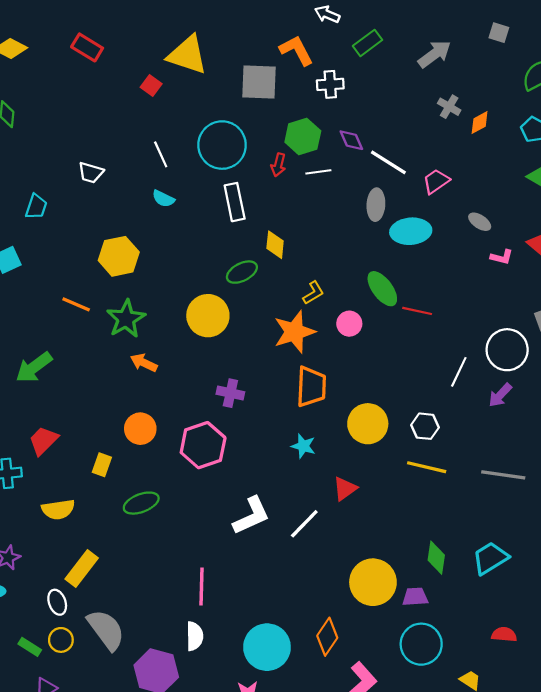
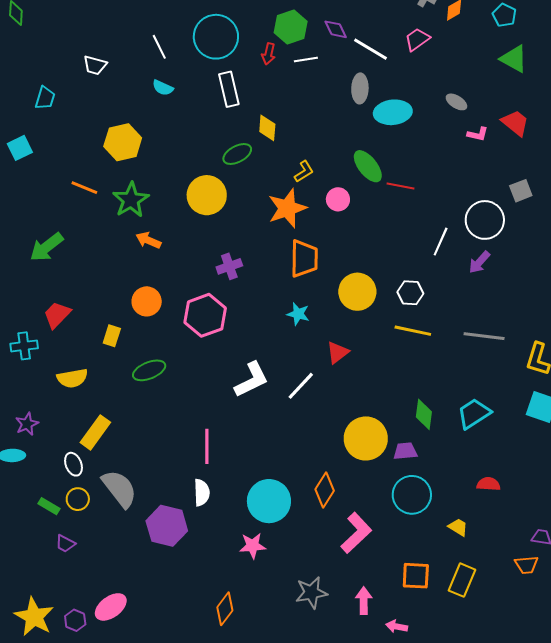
pink trapezoid: (436, 181) -> (417, 39), moved
purple cross: (230, 393) -> (229, 266), turned -30

